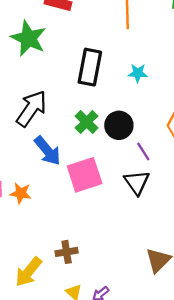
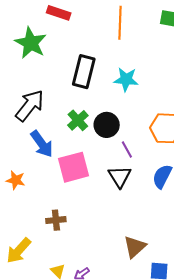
cyan star: (138, 73) -> (126, 79), size x1.4
brown cross: (67, 252) -> (56, 220), moved

